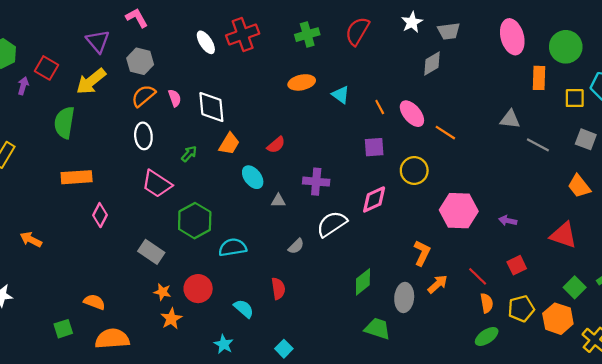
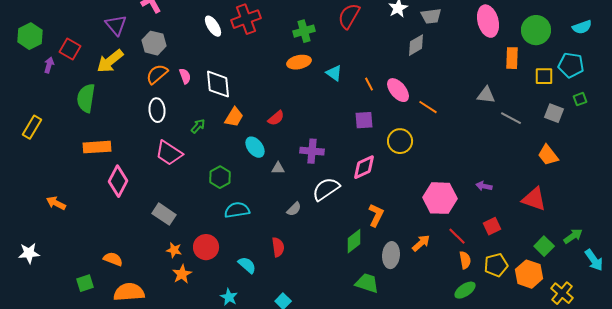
green cross: (307, 35) -> (304, 31), moved
pink hexagon: (459, 211) -> (440, 198), moved
pink diamond: (100, 215) -> (118, 181), size x1.4
green hexagon: (195, 221) -> (220, 177), moved, size x0.7
orange L-shape: (422, 253) -> (376, 215), moved

